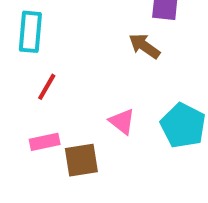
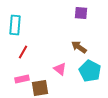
brown arrow: (144, 46) -> (79, 47), moved

